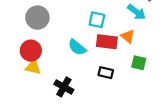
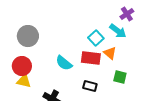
cyan square: (97, 20) -> (96, 38), moved, turned 35

